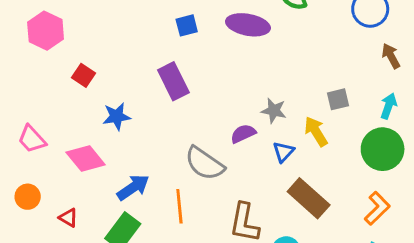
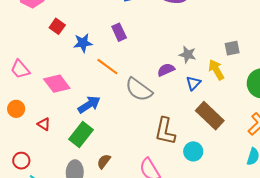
purple rectangle: (173, 81) -> (119, 32), size x0.7
blue star: (117, 116) -> (83, 43), moved
orange line: (179, 206) -> (107, 67), moved, turned -50

